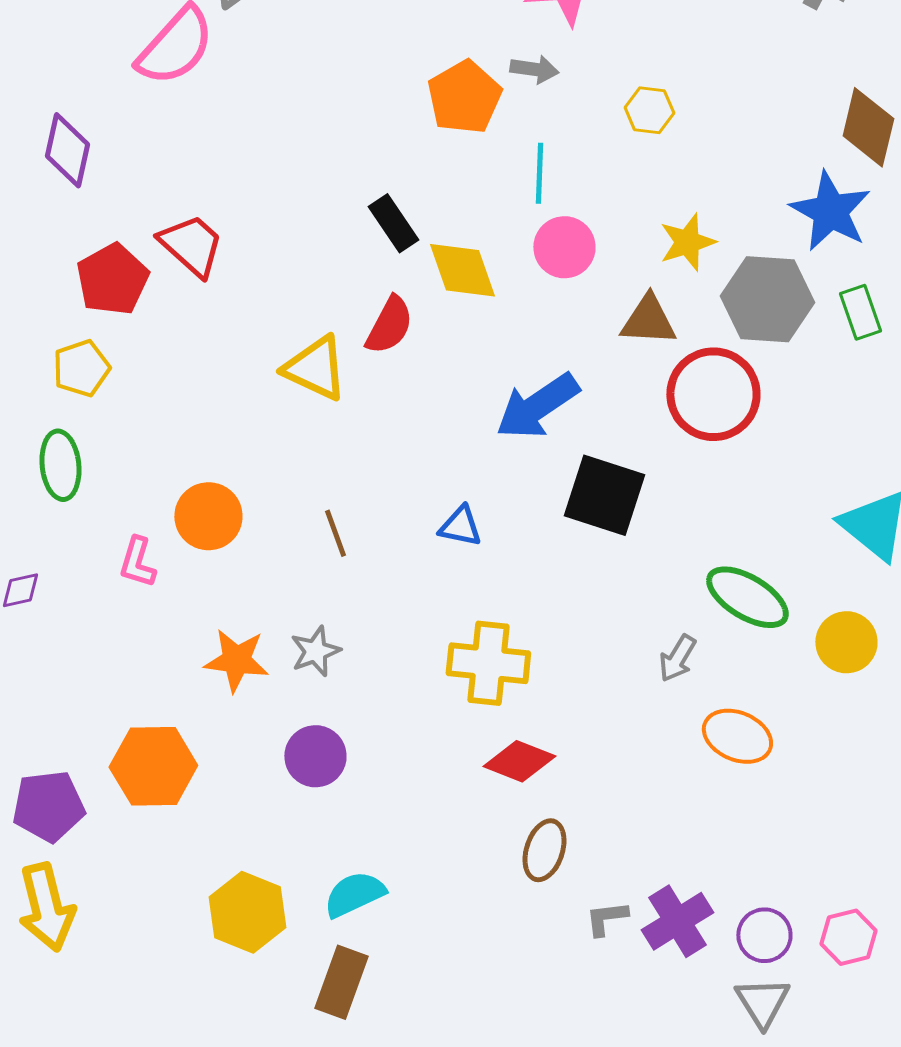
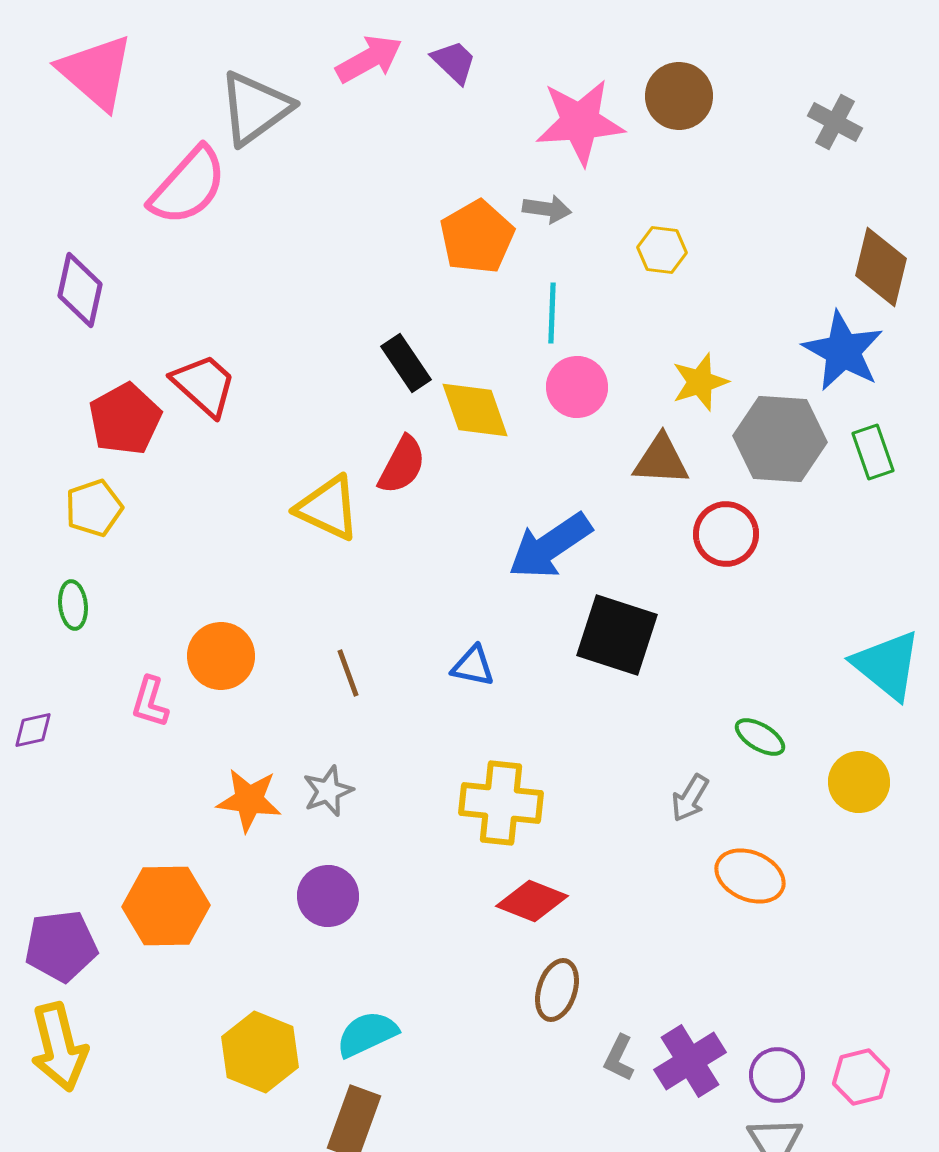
red circle: (713, 394) -> (726, 534), size x0.7
green ellipse: (60, 465) -> (73, 605), size x0.7
green ellipse: (747, 597) -> (760, 737), size x0.6
gray L-shape: (606, 918) -> (619, 1058), turned -57

